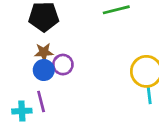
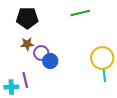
blue circle: (44, 70) -> (50, 61), moved

